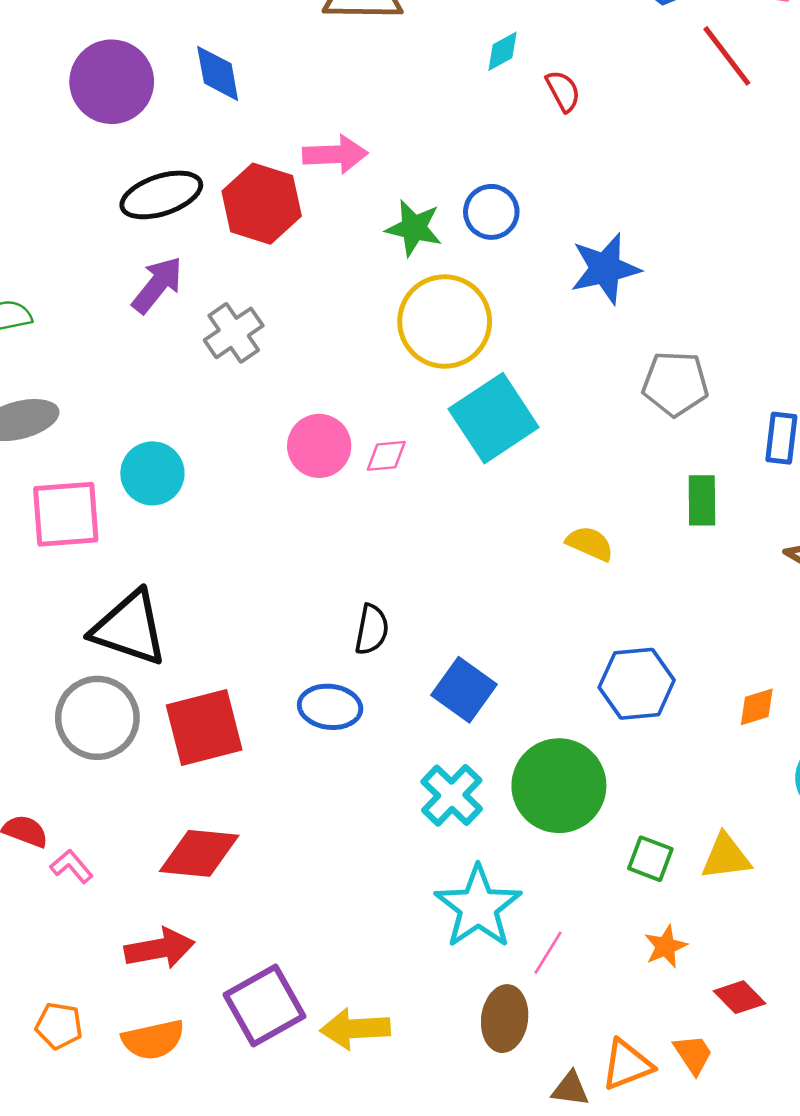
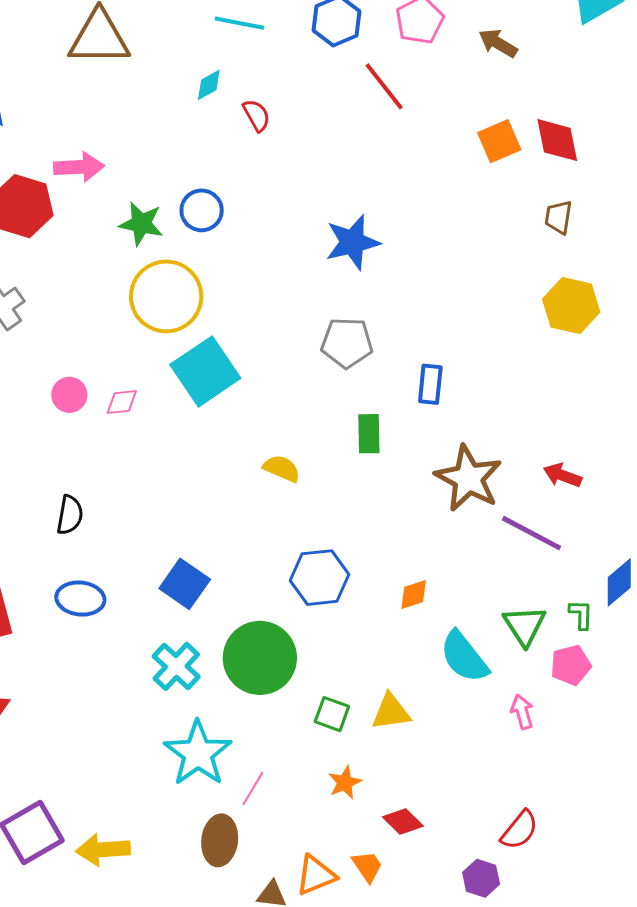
blue star: (605, 269) -> (352, 242), moved
pink circle: (319, 446) -> (69, 395), size x0.7
black semicircle: (372, 630) -> (70, 515), moved

